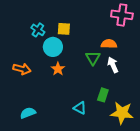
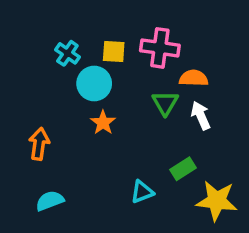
pink cross: (122, 15) -> (160, 48), moved
orange arrow: (22, 69) -> (39, 144), moved, turned -96
green rectangle: (103, 95) -> (183, 169), turned 40
cyan triangle: (80, 108) -> (142, 192), turned -48

